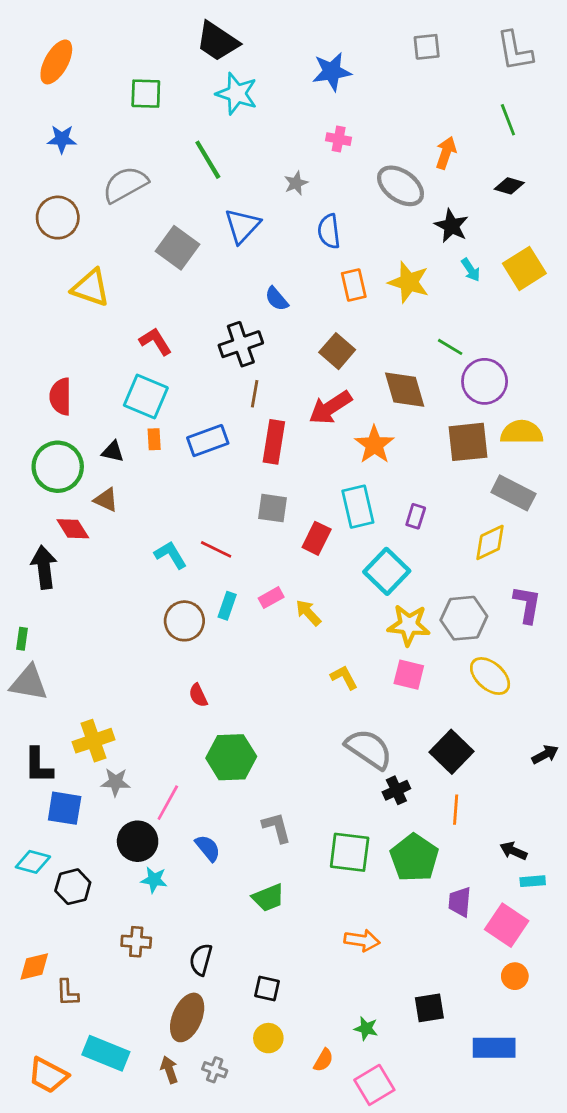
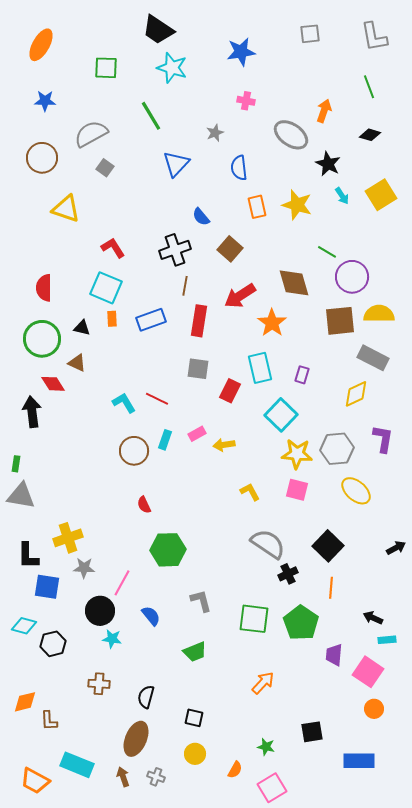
gray square: (177, 248) -> (105, 168), moved, size x0.6
brown square: (337, 351) -> (230, 249), moved
yellow arrow: (308, 613) -> (224, 445), turned -55
orange arrow: (362, 940) -> (263, 683), turned -55

